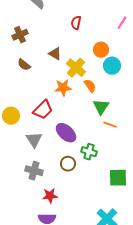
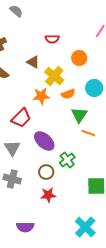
red semicircle: (76, 23) -> (52, 39), moved, turned -104
cyan circle: (112, 66) -> (94, 88), moved
orange semicircle: (90, 86) -> (68, 94), turned 104
green cross: (89, 152) -> (67, 160), turned 35
red star: (50, 196) -> (48, 195), moved

